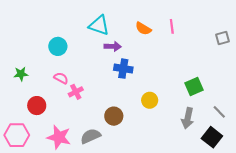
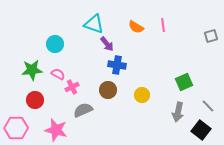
purple arrow: (113, 46) -> (107, 44), turned 49
green star: (21, 74) -> (32, 70), moved, size x1.5
brown circle: (114, 116) -> (108, 90), moved
gray semicircle: (91, 136) -> (83, 110), moved

